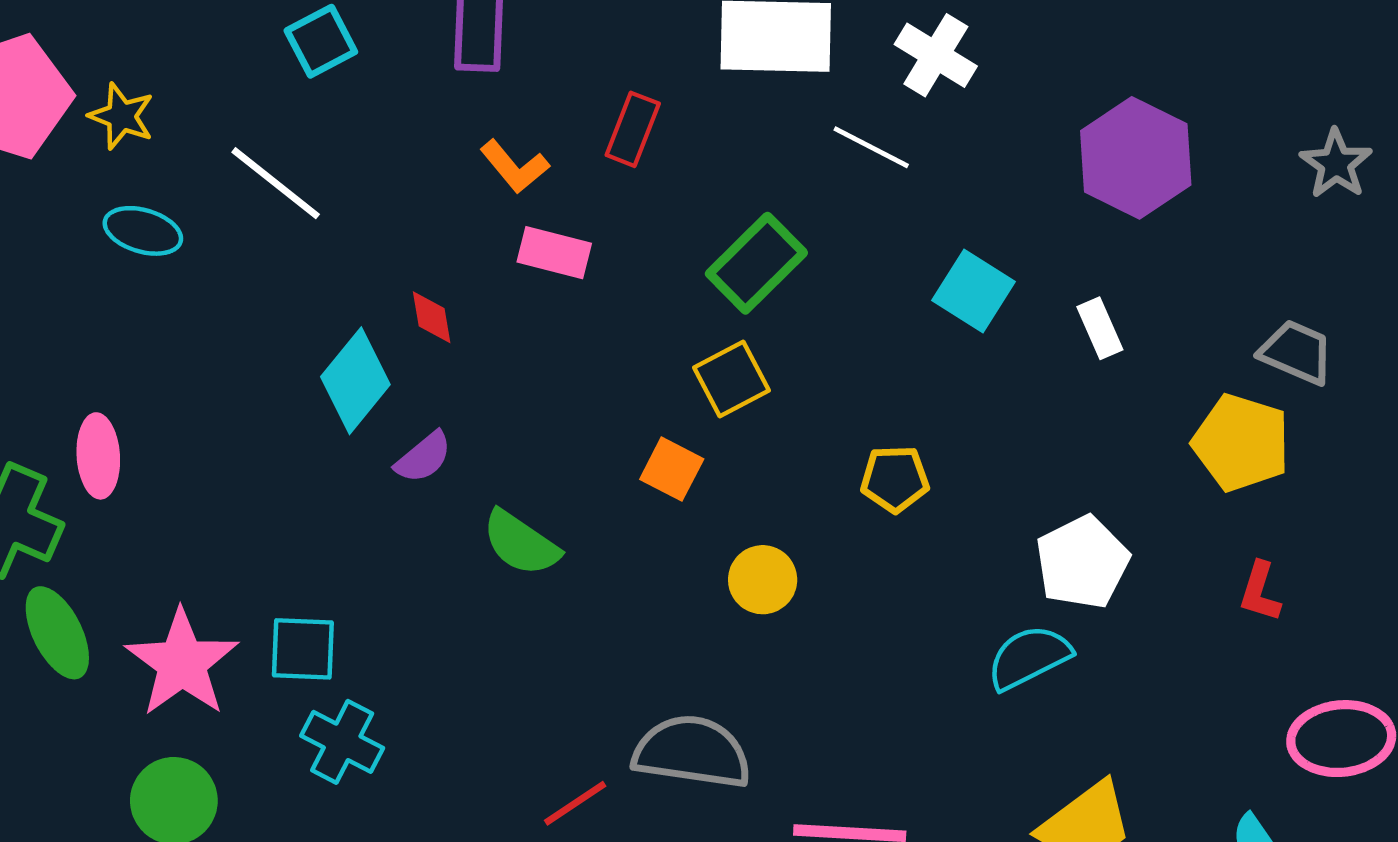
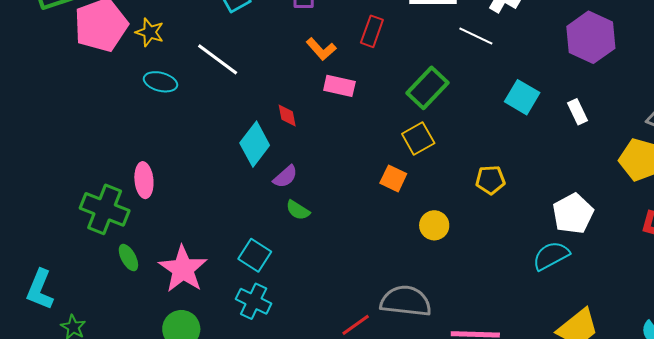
green semicircle: (521, 543) -> (298, 210), moved, size x0.7
green ellipse: (57, 633) -> (128, 258), size x0.7
cyan square: (303, 649) -> (255, 255), moved, turned 32

